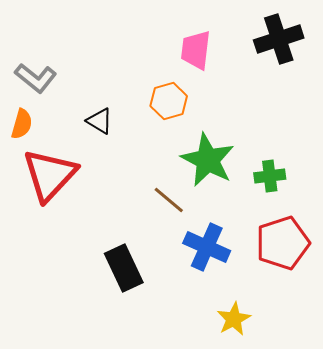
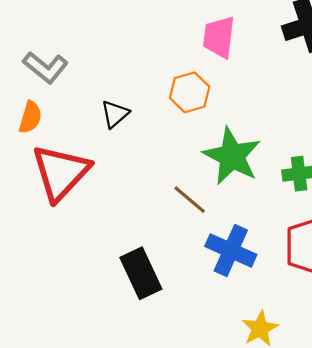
black triangle: (100, 121) -> (115, 114), turned 48

